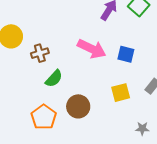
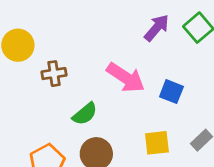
green semicircle: (54, 79) -> (85, 114), moved

